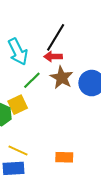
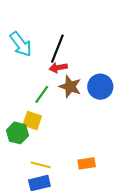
cyan arrow: (18, 52) -> (21, 44), moved
yellow square: (18, 105) -> (32, 120), turned -36

